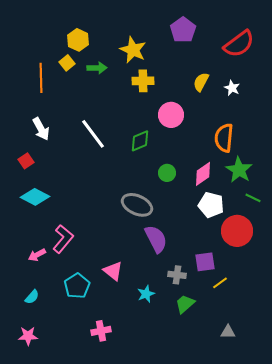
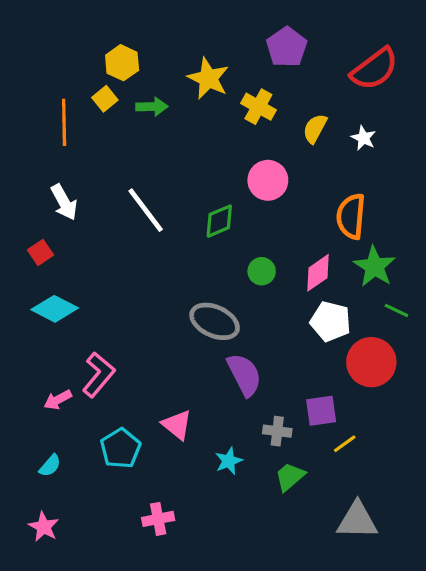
yellow cross: (143, 81) -> (258, 107), moved, turned 30
gray triangle: (228, 332) -> (357, 520), size x1.8
pink star: (28, 336) -> (44, 527), turned 30

